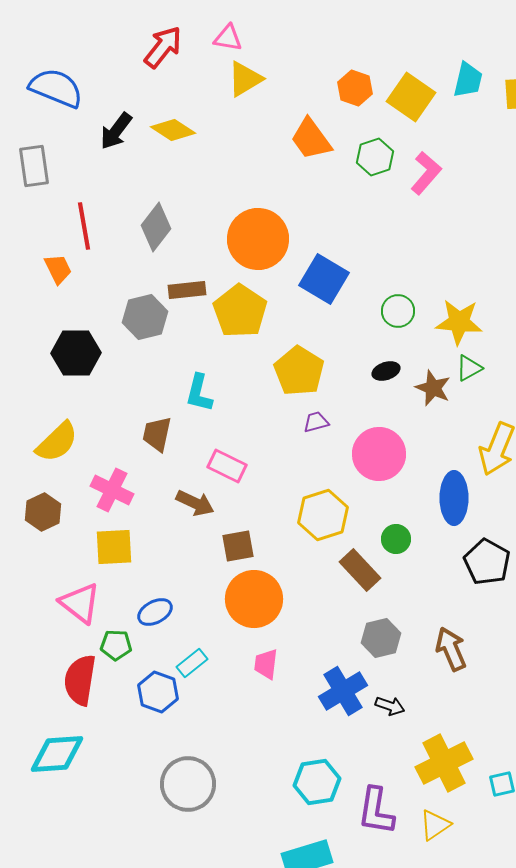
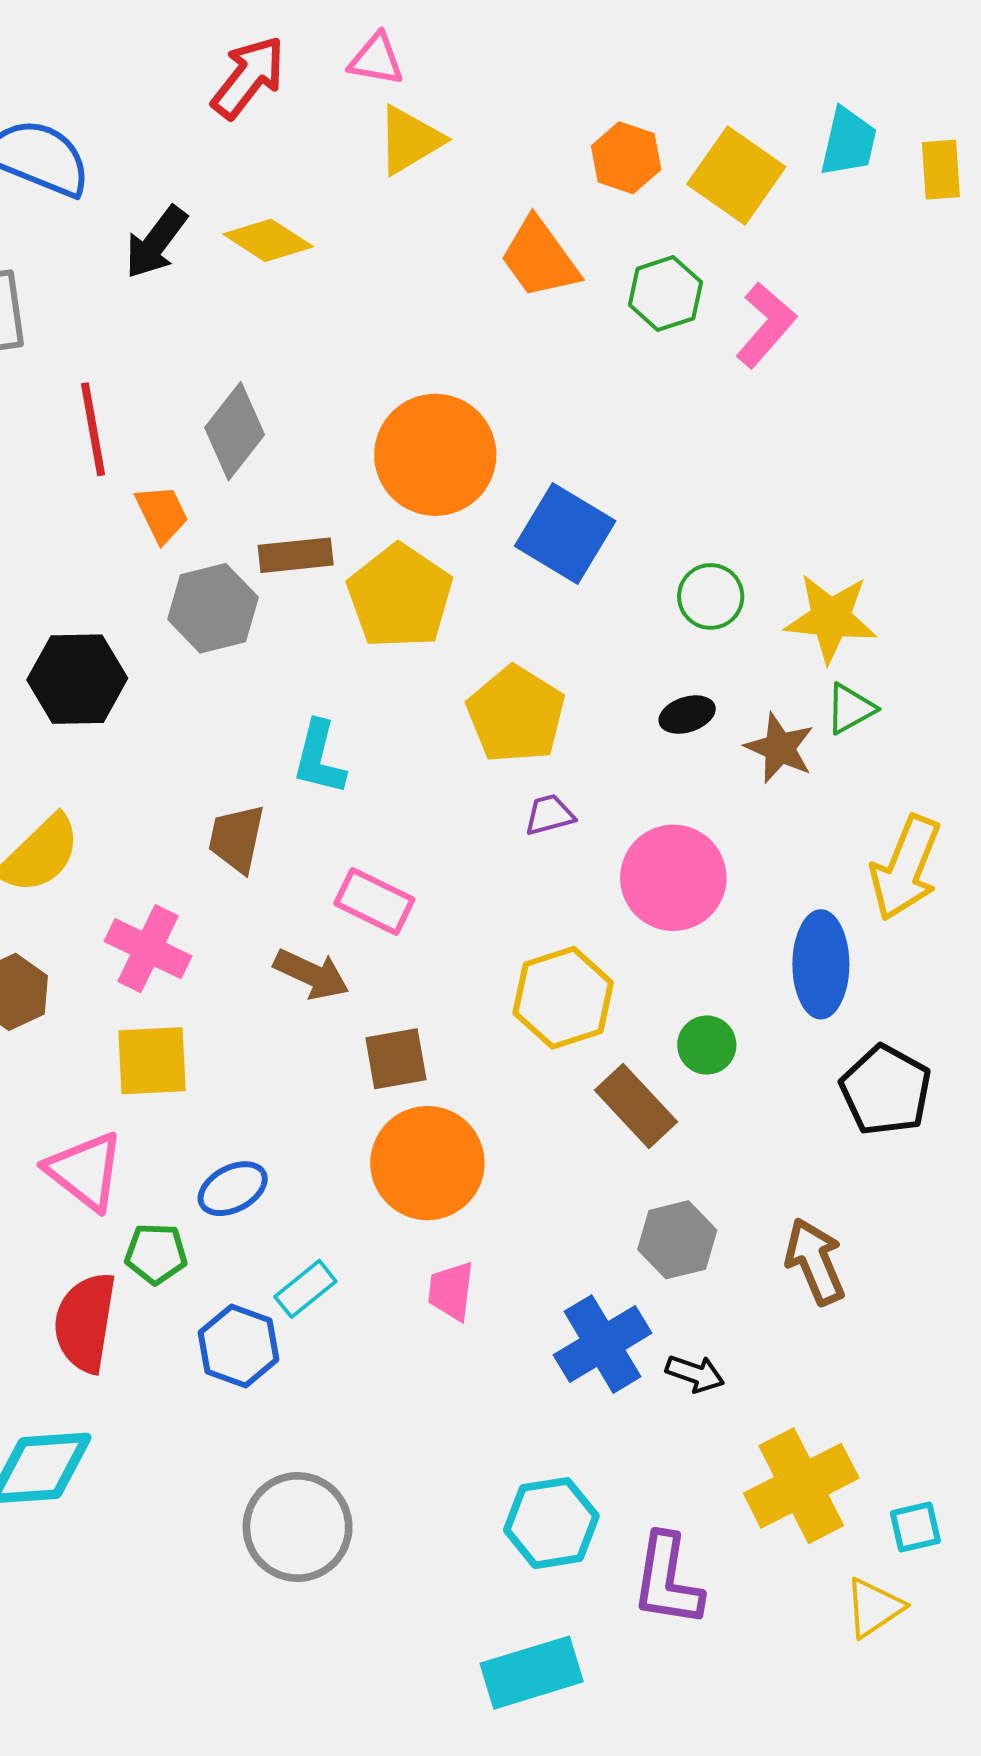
orange trapezoid: (58, 269) -> (162, 514), moved
yellow triangle: (435, 825) -> (874, 1608), moved

